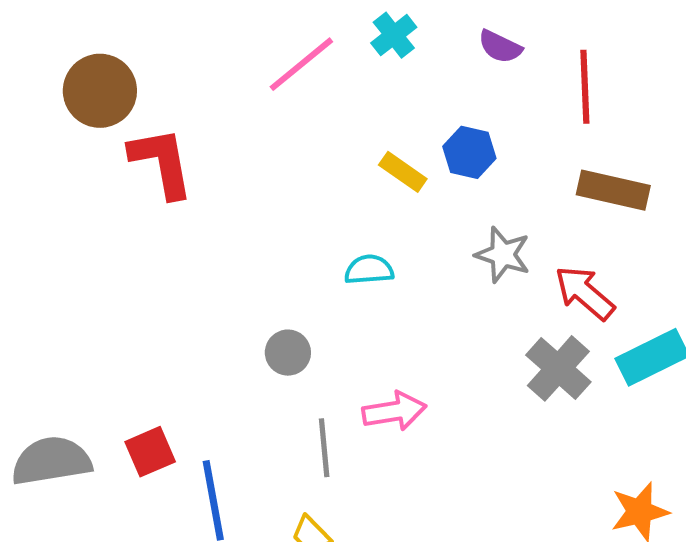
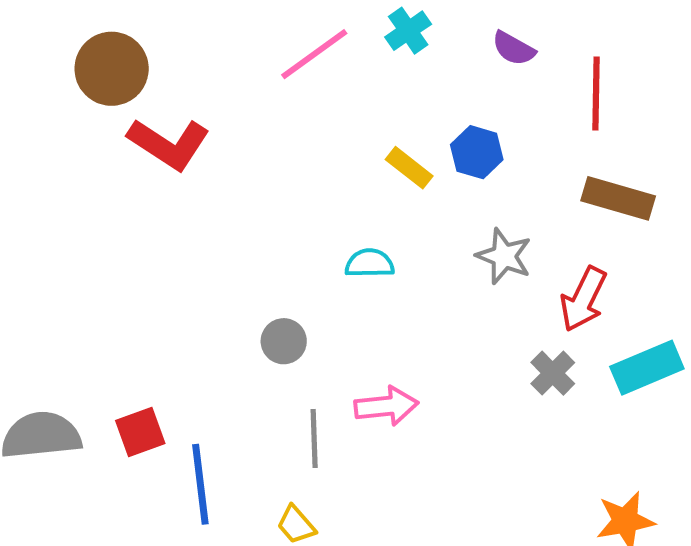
red L-shape: (162, 162) -> (169, 144), turned 130
red arrow: (585, 293) -> (583, 299), turned -108
gray cross: (558, 368) -> (553, 373), size x0.7

